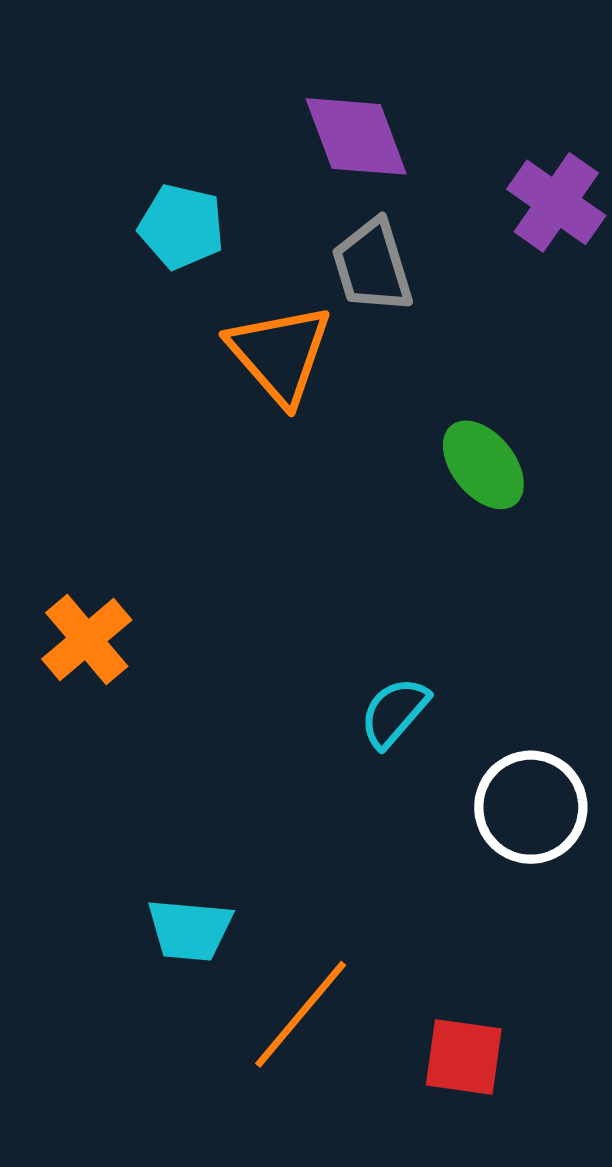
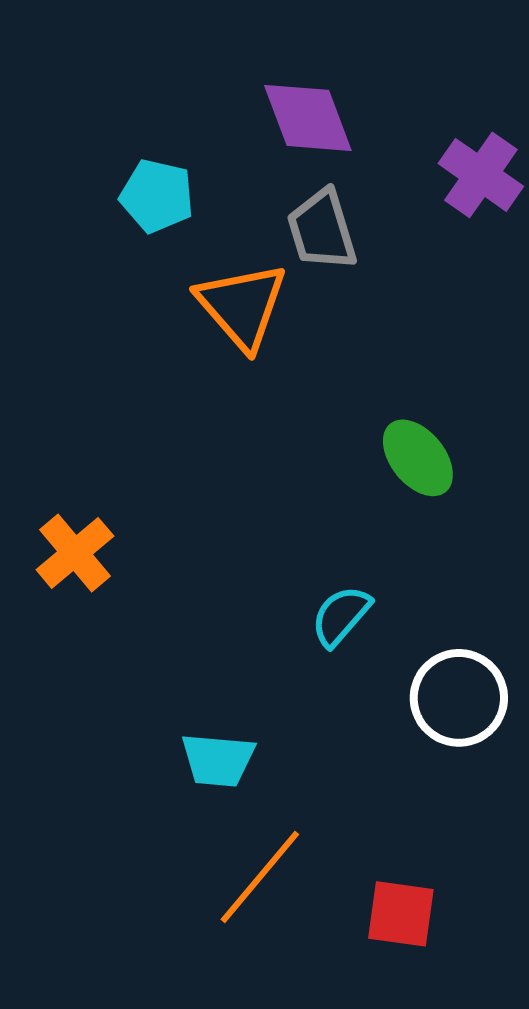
green ellipse: (483, 465) -> (418, 458), moved
cyan trapezoid: (190, 930) -> (218, 760), moved

